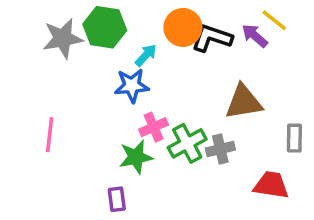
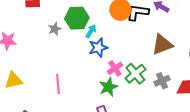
gray star: (63, 38) -> (55, 29), size x0.6
cyan arrow: (146, 55) -> (91, 31), moved
gray cross: (220, 149) -> (162, 81), moved

